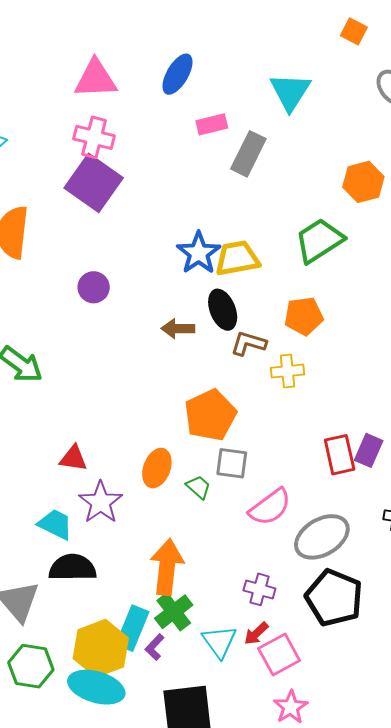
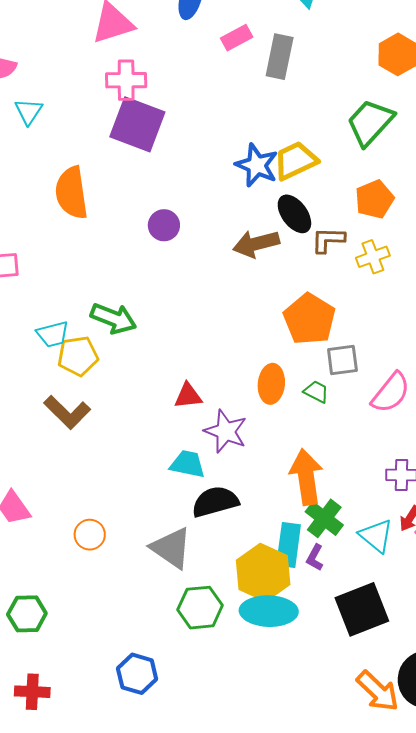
brown arrow: (178, 329) -> (256, 244), size x1.4

